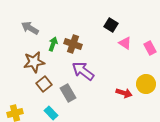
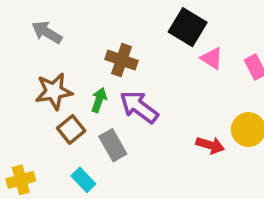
black square: (111, 25) -> (188, 27), size x1.5
green arrow: (53, 44) -> (99, 100), moved

